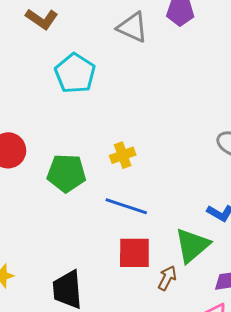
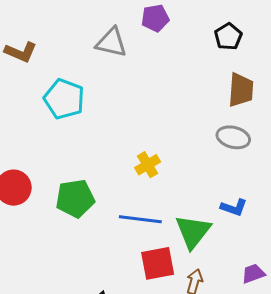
yellow cross: (123, 155) -> (148, 165), moved
green triangle: (192, 245) -> (193, 232), moved

